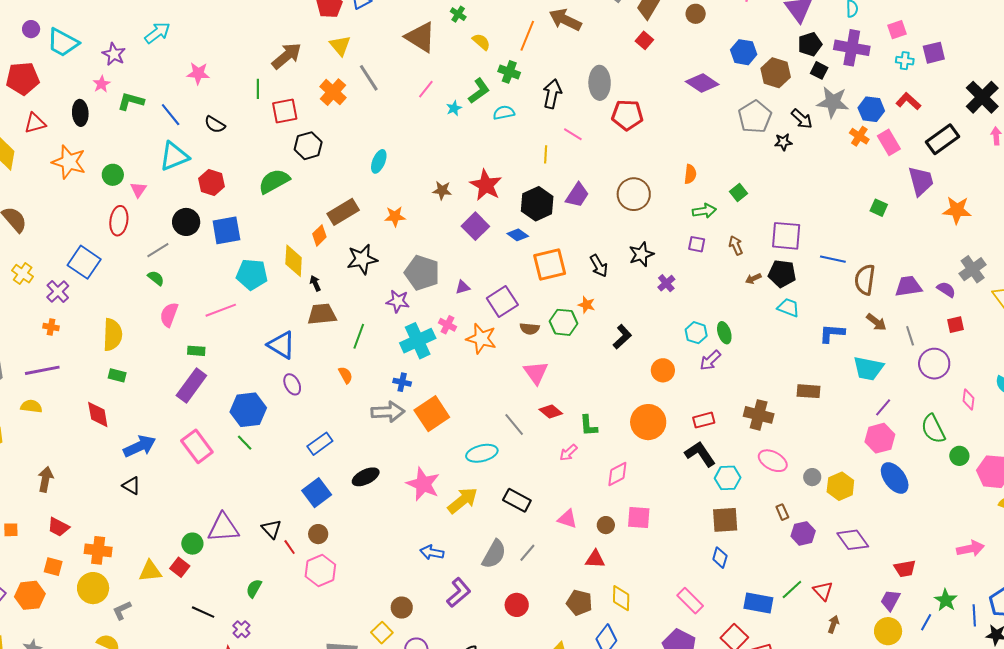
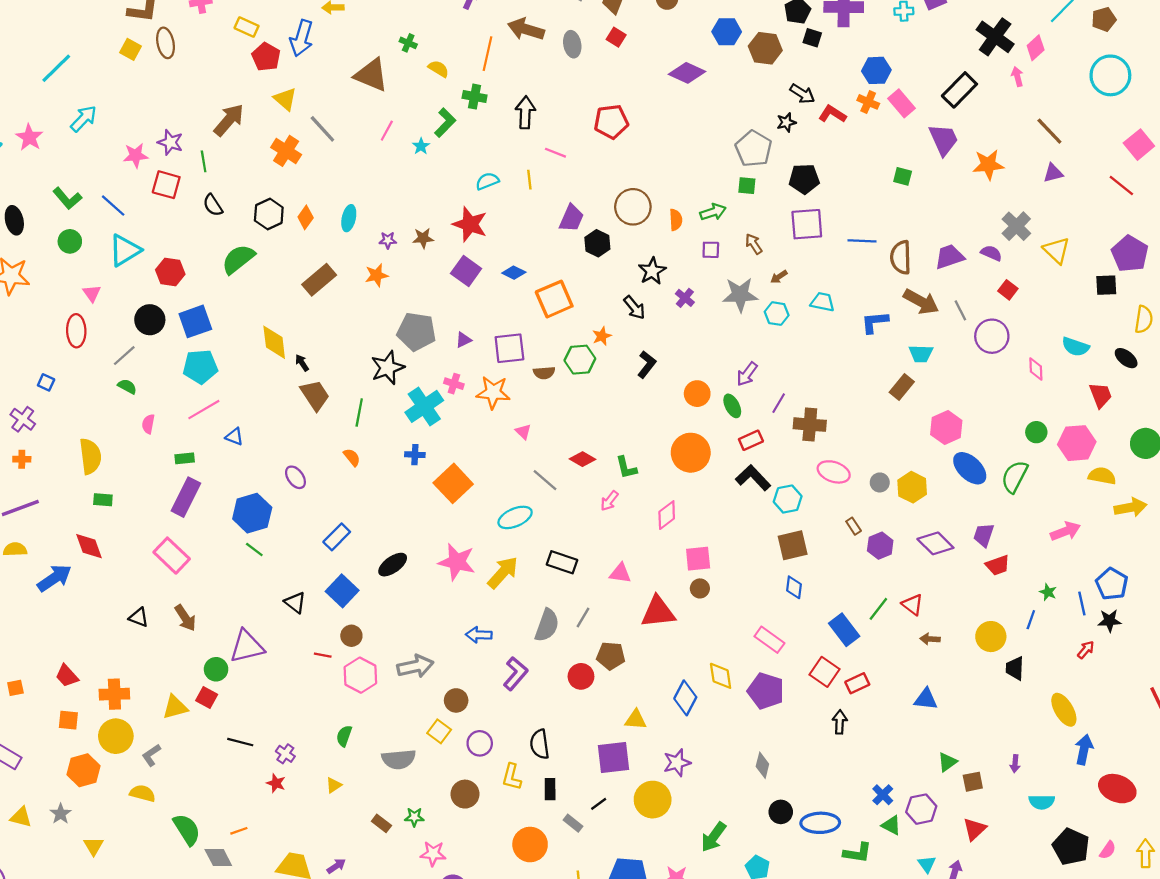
purple star: (114, 54) -> (170, 142), moved
gray ellipse: (600, 83) -> (572, 44), moved, size x0.7
pink star: (102, 84) -> (29, 137), moved, size x1.4
green L-shape: (131, 101) -> (67, 198), turned -136
red L-shape: (908, 101) -> (832, 114), moved
gray star: (833, 102) -> (740, 295), moved
red square: (285, 111) -> (166, 185), moved, turned 36
cyan semicircle: (504, 113) -> (487, 181), moved
gray pentagon: (755, 117) -> (754, 149), moved
black semicircle: (215, 124) -> (213, 205), moved, turned 35
orange semicircle: (690, 174) -> (676, 220), moved
green circle: (113, 175) -> (70, 241), moved
green square: (739, 192) -> (747, 186), turned -36
black hexagon: (537, 204) -> (597, 243), moved, size x0.7
orange diamond: (319, 235) -> (306, 217), moved
black star: (362, 259) -> (388, 368), moved
blue square: (84, 262) -> (46, 382), size x0.5
black arrow: (599, 266) -> (634, 308), moved
cyan pentagon: (252, 274) -> (200, 367), moved
black pentagon: (782, 274) -> (804, 179), moved
purple star: (398, 301) -> (388, 240), moved, size x0.7
purple square: (502, 302) -> (509, 348), turned 36
orange star: (587, 305) -> (602, 336), turned -30
brown trapezoid: (322, 314) -> (315, 395), turned 72
pink semicircle: (169, 315) -> (148, 424), size x0.7
brown arrow: (876, 322) -> (921, 302), size x1.5
red square: (956, 325) -> (1008, 290), turned -30
cyan hexagon: (696, 333) -> (777, 314), moved
green ellipse: (724, 333) -> (732, 406), moved
blue triangle: (281, 345) -> (234, 437), moved, size x0.6
cyan trapezoid: (868, 368) -> (921, 354), size x0.7
pink triangle: (536, 373) -> (523, 432), moved, size x0.6
brown rectangle: (808, 391) -> (902, 387), moved, turned -45
purple line: (883, 407) -> (779, 403), moved
gray arrow: (388, 412) -> (415, 666), moved
green semicircle: (933, 429) -> (1015, 477), moved, turned 64
blue arrow: (140, 446) -> (54, 578), moved
pink rectangle: (197, 446) -> (172, 556), moved
brown arrow: (46, 479) -> (185, 618), moved, turned 145
brown circle: (606, 525) -> (700, 588), moved
red trapezoid: (58, 527) -> (67, 676), turned 30
black triangle: (271, 529) -> (295, 603), moved
red line: (290, 547) -> (323, 655), turned -35
red triangle: (595, 559) -> (658, 612), size x1.6
green semicircle: (254, 588) -> (344, 736), moved
orange hexagon: (30, 595) -> (84, 770), moved
yellow diamond: (621, 598) -> (721, 676), moved
purple trapezoid: (890, 600) -> (984, 535), moved
green star: (946, 600) -> (1048, 592), size x0.7
brown pentagon: (579, 603) -> (611, 656), moved
blue rectangle: (758, 603) -> (844, 630), turned 52
brown arrow: (833, 624) -> (930, 639), turned -96

